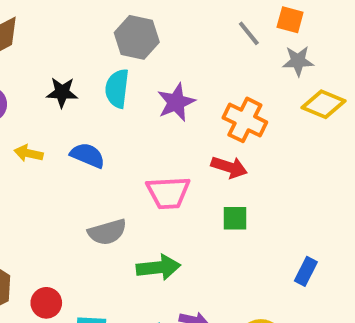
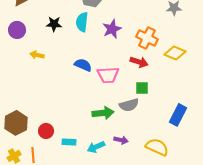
yellow diamond: (324, 104) -> (175, 53), moved
blue semicircle: (88, 155) -> (83, 65), moved
gray semicircle: (107, 232) -> (129, 105), moved
blue rectangle: (306, 271) -> (178, 115), size x1.5

